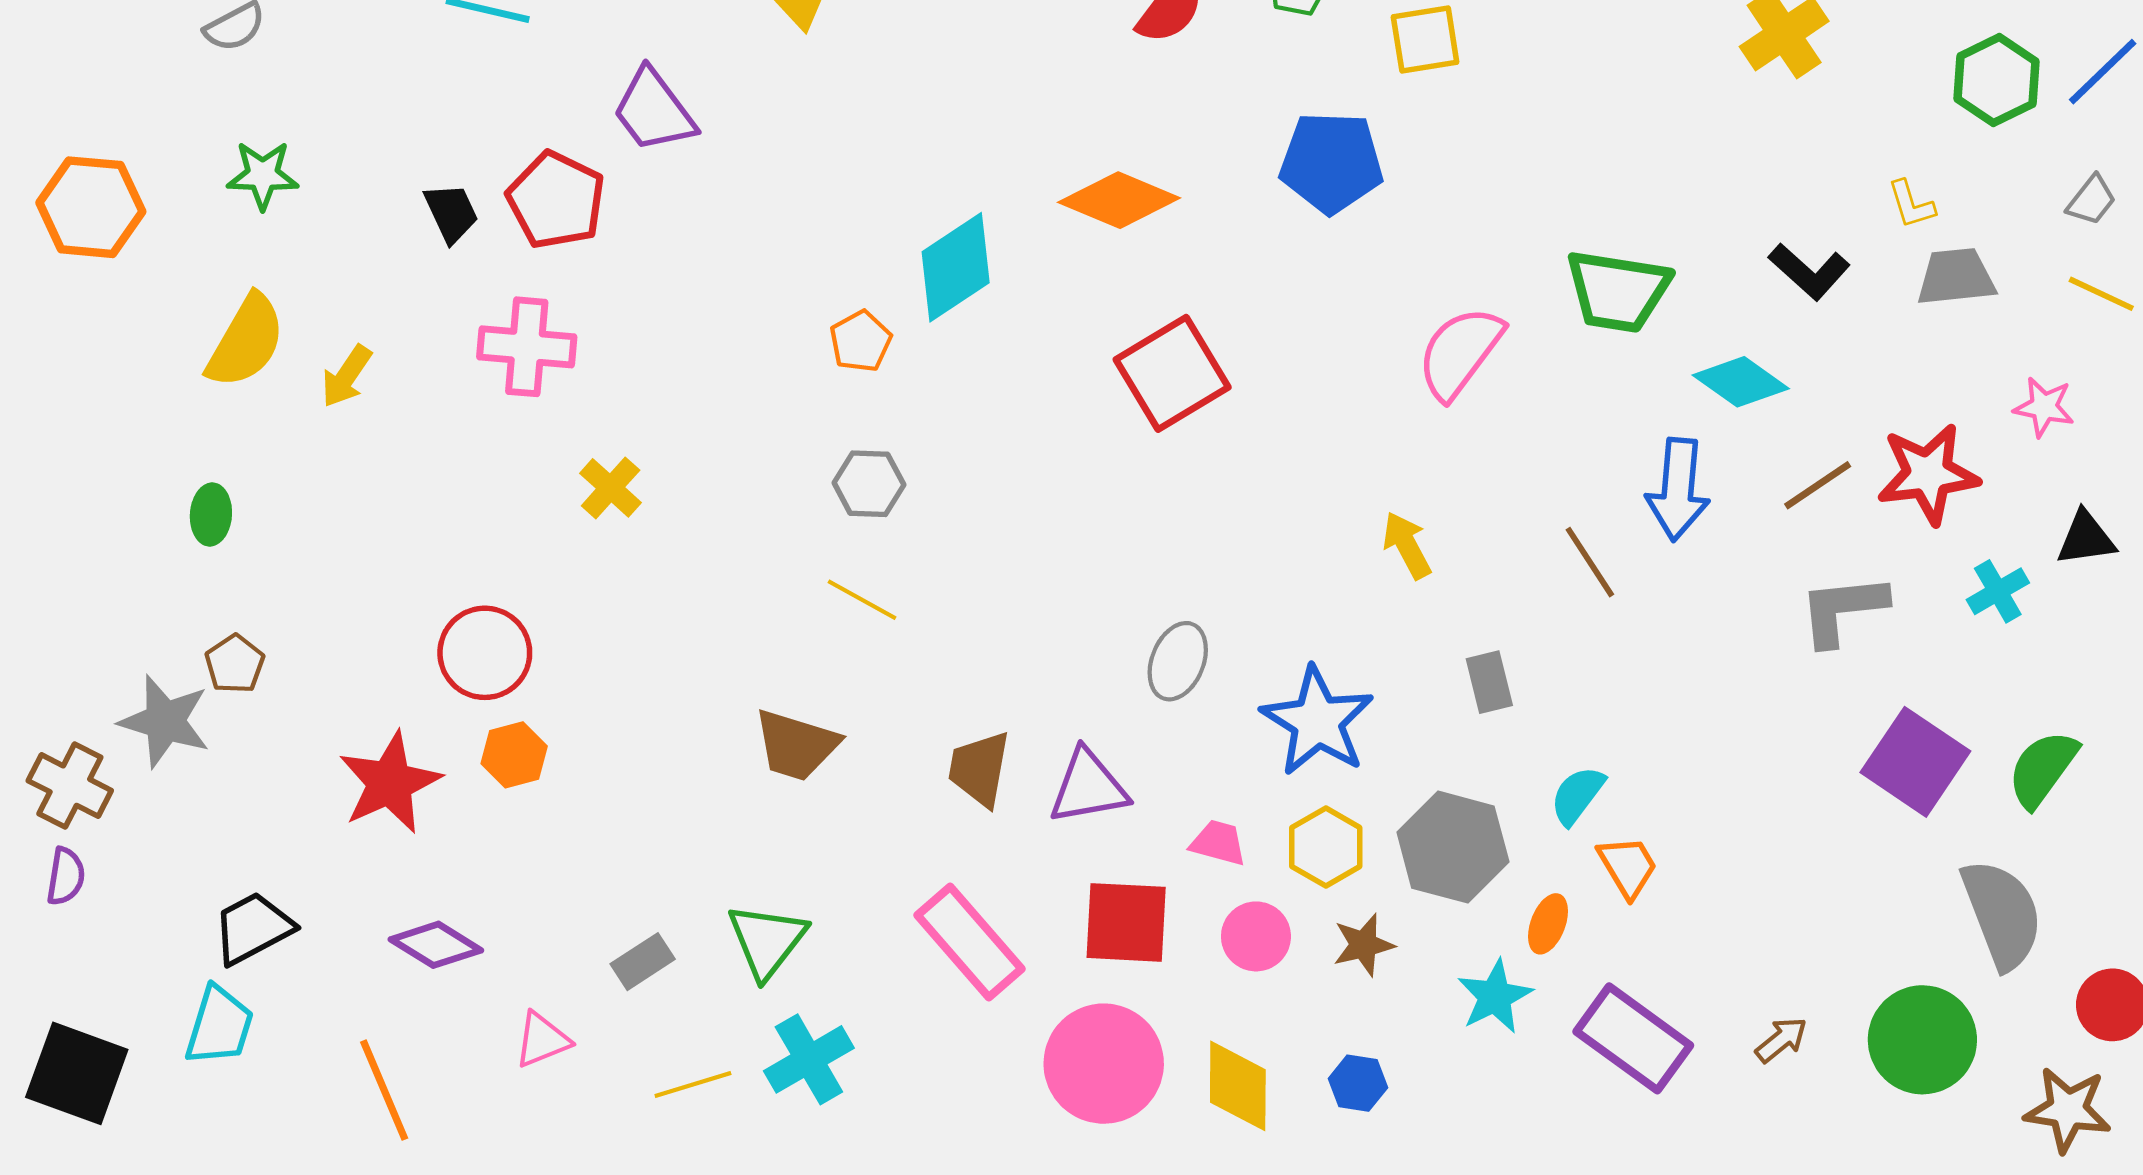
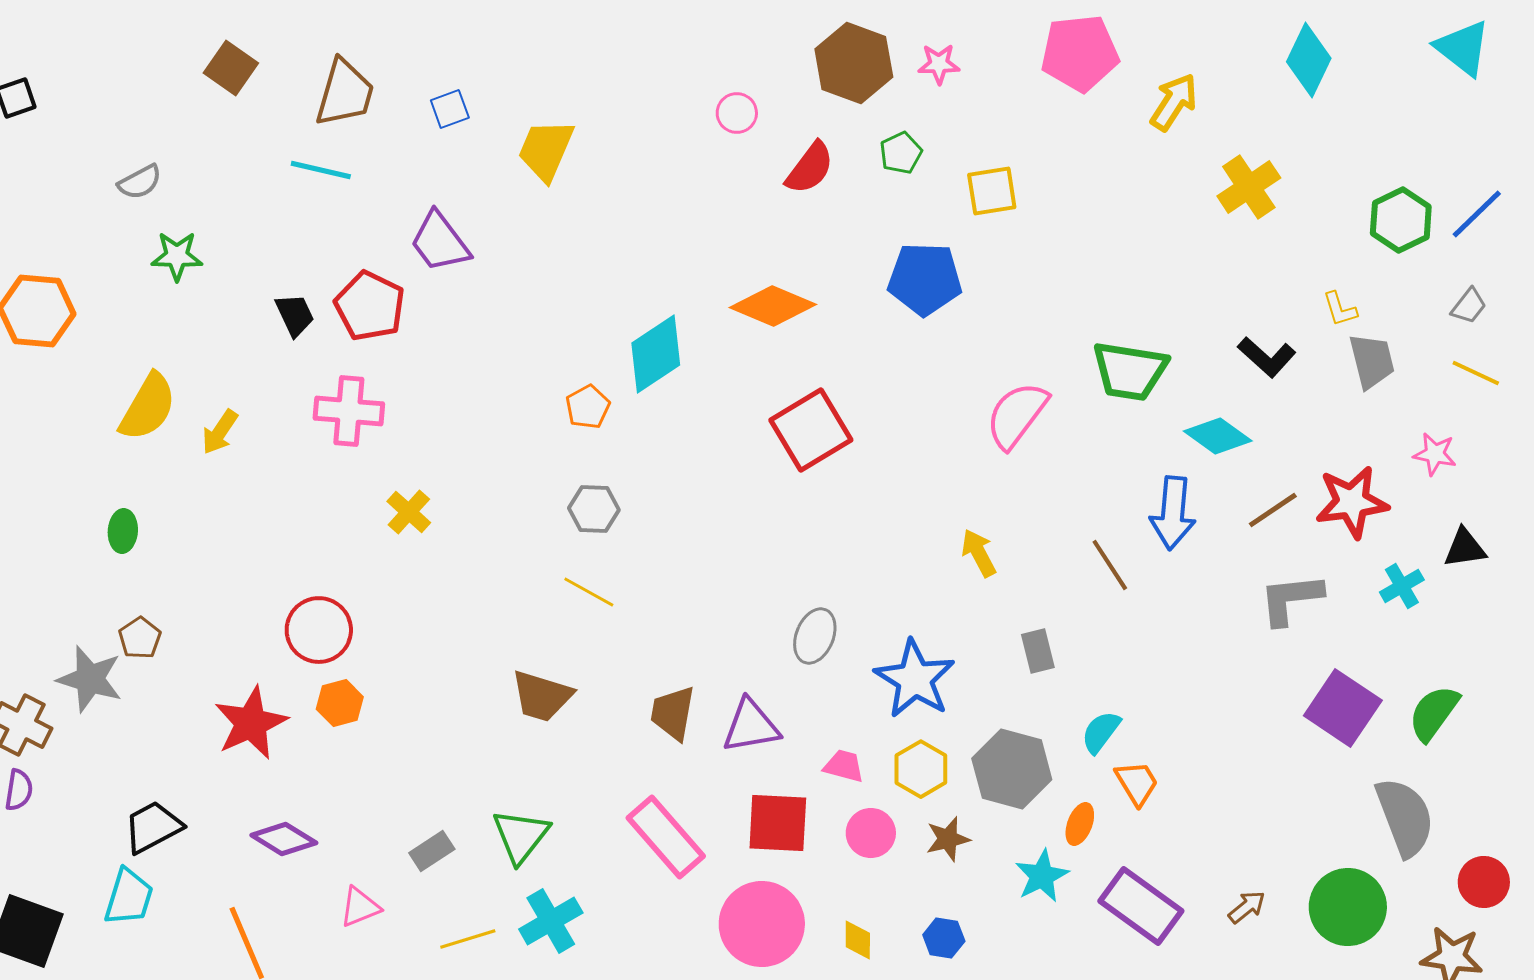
green star: (263, 175) -> (177, 256), moved
gray trapezoid: (1956, 277) -> (1372, 361), turned 82
yellow diamond: (1238, 1086) -> (858, 940), size x0.6

